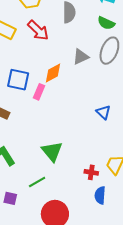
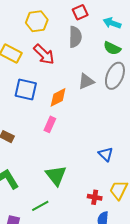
blue square: (18, 80) -> (26, 89), moved
pink rectangle: (39, 92) -> (50, 124), moved
blue triangle: (103, 112) -> (106, 154), moved

